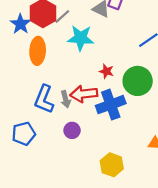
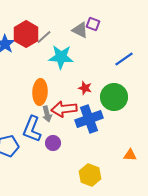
orange ellipse: (38, 51) -> (40, 92), moved
blue L-shape: (44, 99) -> (32, 129), moved

